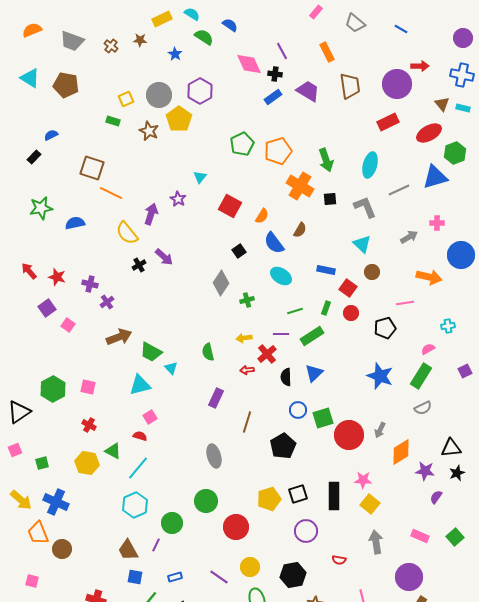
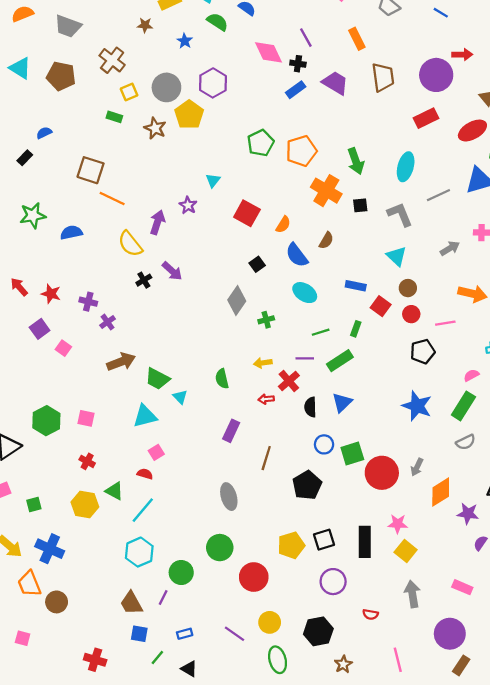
brown cross: (111, 46) -> (112, 60), moved, size x1.6
red circle: (351, 313) -> (411, 314), moved

